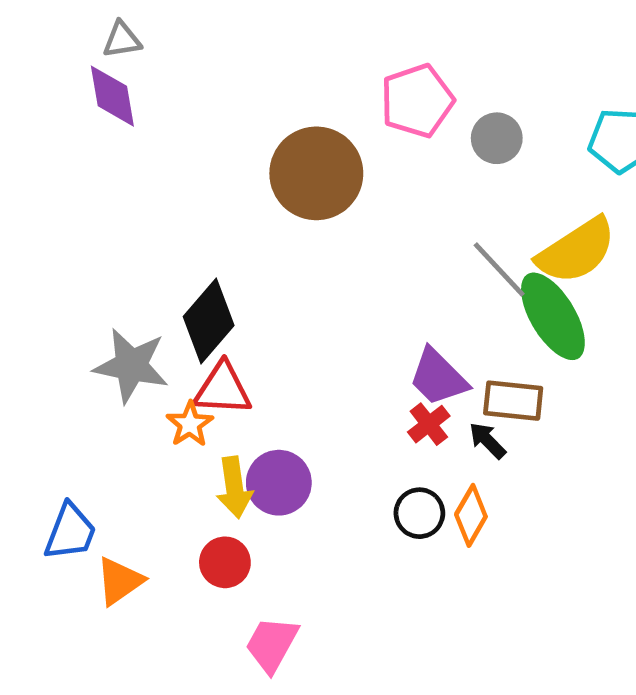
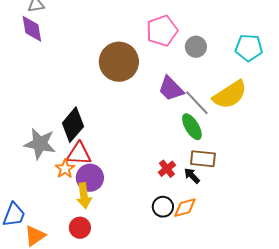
green ellipse: (553, 316) -> (192, 127), moved, size x0.7
purple trapezoid: (438, 377) -> (171, 89), moved
purple circle: (279, 483) -> (90, 178), moved
orange diamond: (471, 515) -> (185, 208), turned 45

